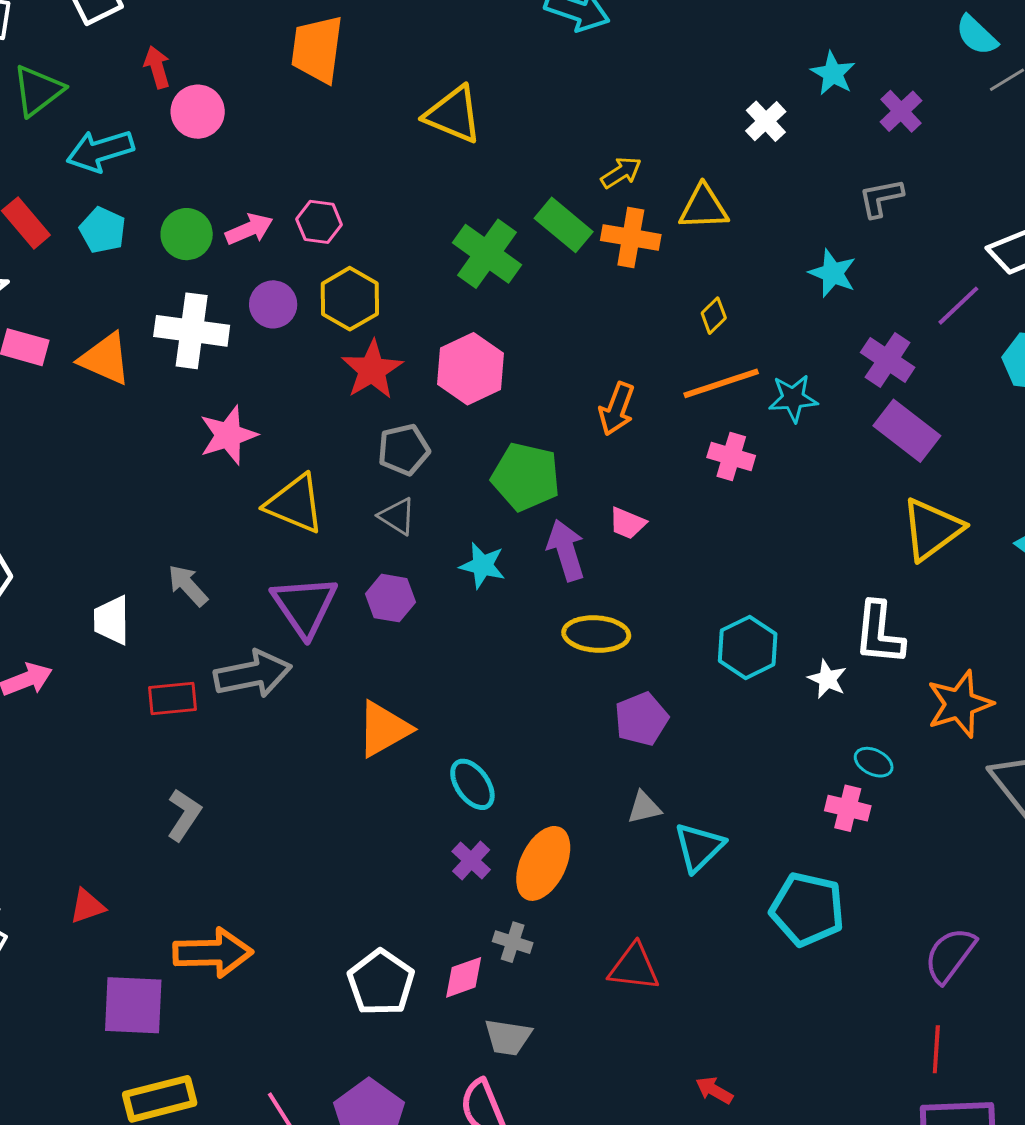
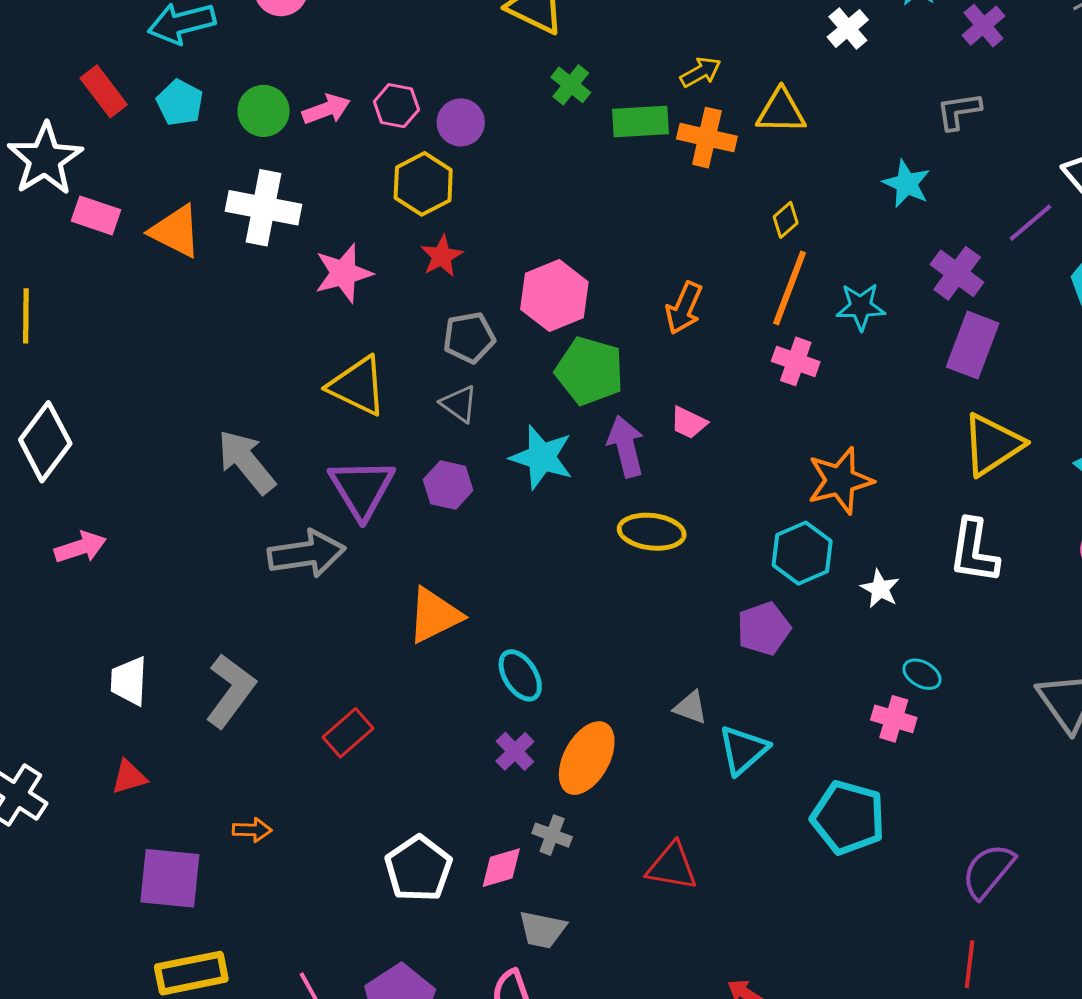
green rectangle: (564, 225) -> (640, 122), turned -46
green cross: (487, 254) -> (571, 85), moved, size x0.6
purple circle: (273, 304) -> (461, 122), moved
pink hexagon: (470, 369) -> (554, 296), moved
red star: (372, 370) -> (442, 256), size x0.7
orange line: (721, 383) -> (790, 288), turned -54
purple rectangle: (907, 431) -> (973, 345), turned 70
pink star: (228, 435) -> (344, 273), moved
cyan star: (482, 565) -> (542, 457), size x1.4
gray arrow: (188, 585) -> (246, 462), size x1.5
white trapezoid: (112, 620) -> (129, 681), moved
white L-shape: (879, 633) -> (974, 551), moved
red rectangle: (172, 698) -> (348, 733), moved, turned -39
orange star: (960, 704) -> (840, 481), moved
purple pentagon: (641, 719) -> (764, 629), moved
gray triangle: (644, 808) -> (690, 707), turned 30
gray L-shape: (184, 815) -> (231, 691), size x1.4
orange arrow: (213, 953) -> (252, 830), size x0.5

